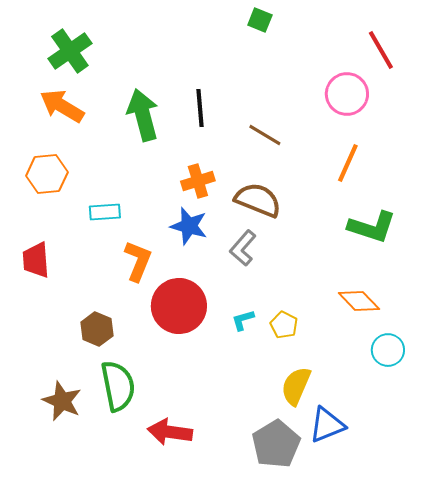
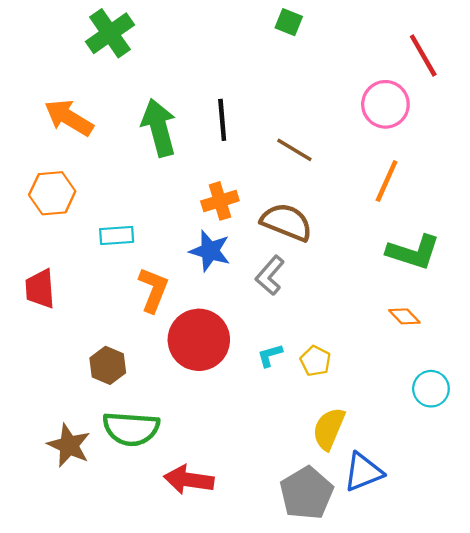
green cross: (70, 51) -> (110, 33), moved
orange diamond: (359, 301) -> (404, 316), moved, size x0.7
green semicircle: (118, 386) -> (131, 429), turned 105

